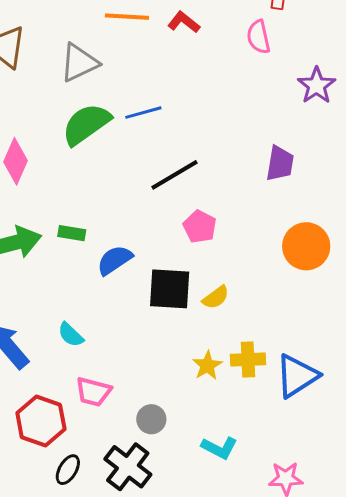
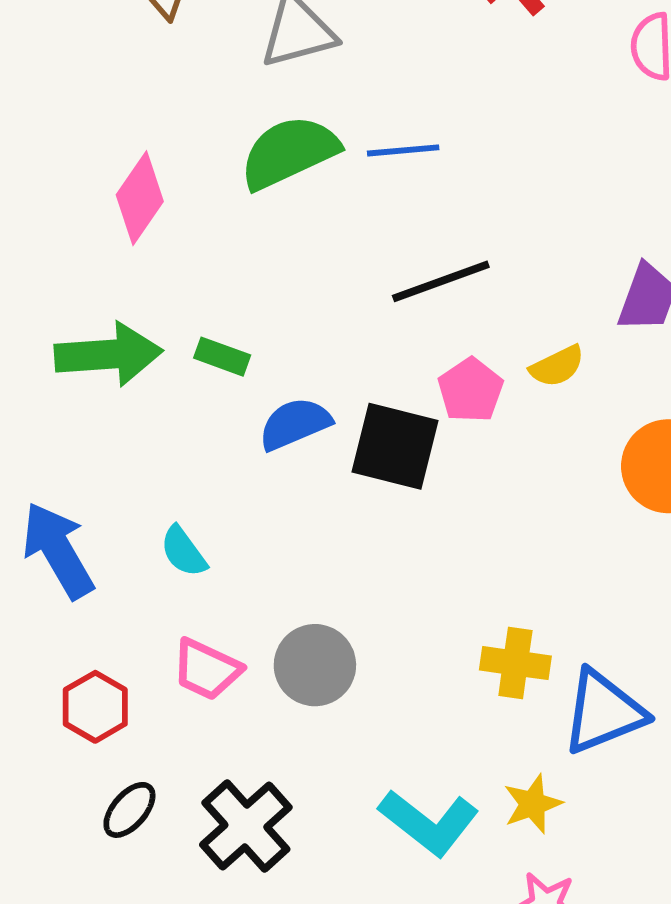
black square: (170, 289) -> (395, 446), moved
yellow semicircle: (216, 297) -> (557, 366), moved
yellow star: (207, 366) -> (533, 804), moved
gray circle: (151, 419) -> (315, 665), moved, size x1.4
red hexagon: (41, 421) -> (95, 707), size x0.7
cyan L-shape: (219, 448) -> (429, 822), size x1.4

